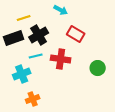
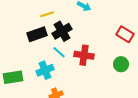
red rectangle: (76, 34) -> (125, 34), moved
cyan line: (36, 56) -> (59, 52), turned 56

